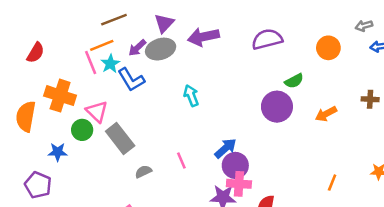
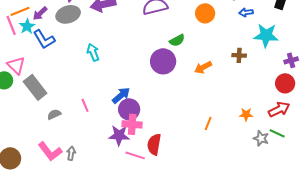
purple arrow: (137, 48) -> (40, 13), moved

